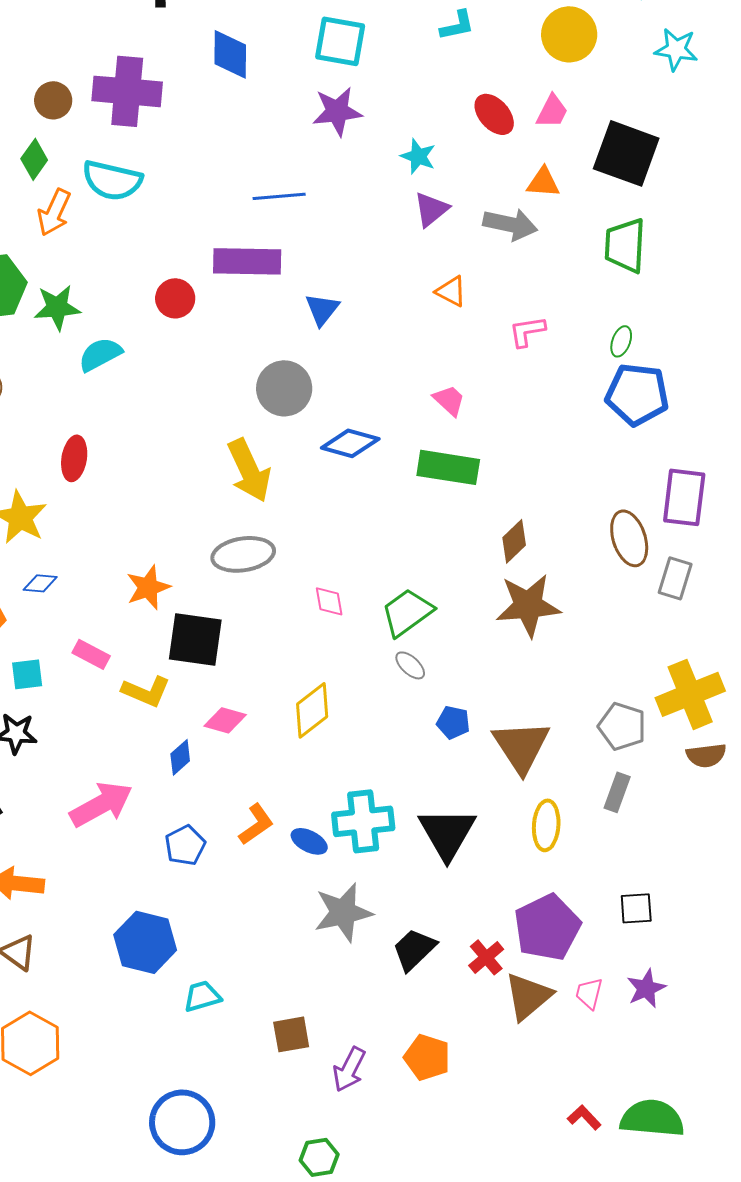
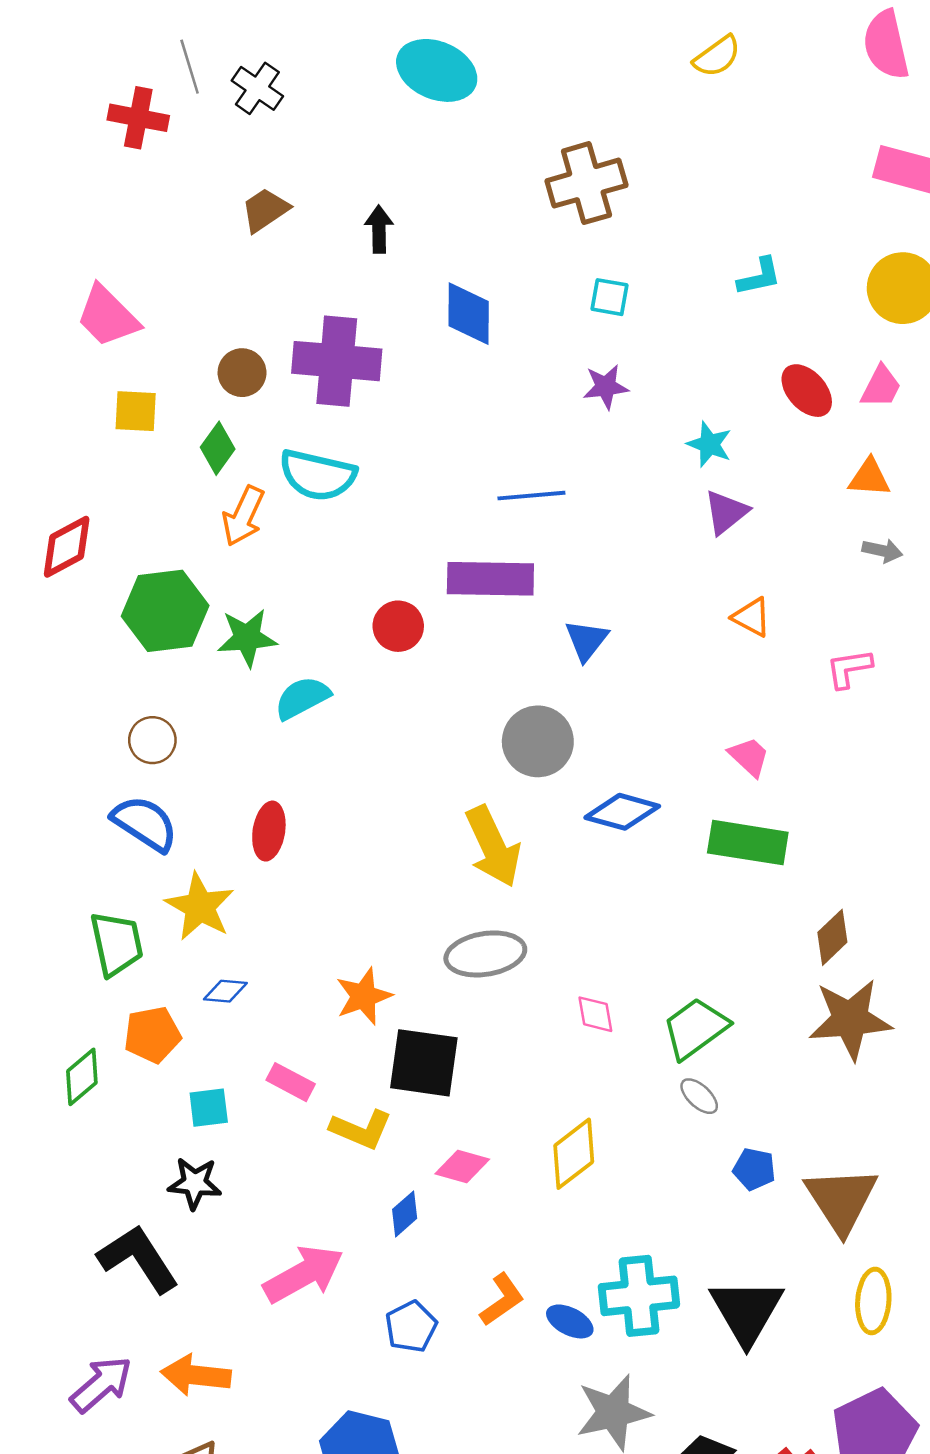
cyan square: (340, 41) -> (610, 297), size x0.6
purple star: (337, 111) -> (606, 387), size x0.7
gray arrow: (510, 224) -> (882, 551), moved, size x0.6

